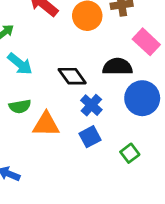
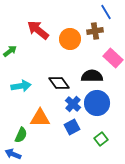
cyan arrow: (20, 64) -> (21, 86), moved, turned -48
blue circle: (142, 98) -> (97, 103), moved
green semicircle: (20, 106) -> (21, 135), moved, turned -56

